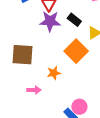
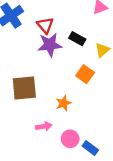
orange square: (76, 51) -> (85, 74), size x0.7
pink circle: (79, 107) -> (70, 139), moved

